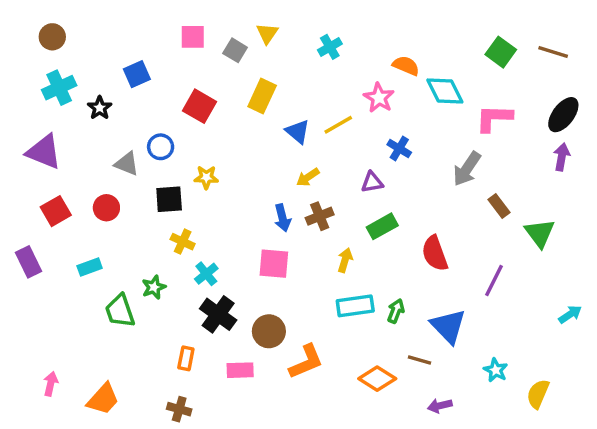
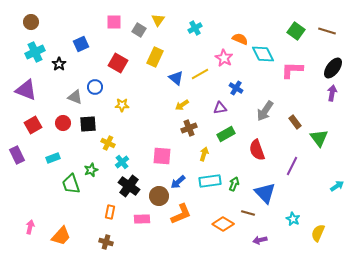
gray arrow: (467, 169) -> (265, 111), moved
black square: (169, 199) -> (88, 124), moved
blue arrow: (282, 218) -> (178, 182), moved, turned 63

